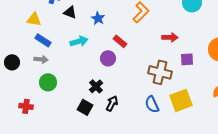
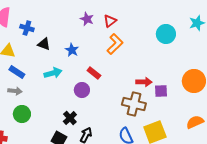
red arrow: (170, 37) -> (144, 82), moved

